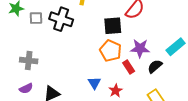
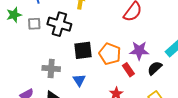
black square: (113, 26) -> (83, 50), moved
gray cross: (29, 61) -> (51, 69), moved
blue triangle: (94, 83) -> (79, 80), moved

